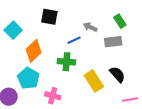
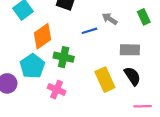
gray rectangle: (113, 42) -> (130, 50), moved
green cross: (66, 62) -> (64, 57), moved

